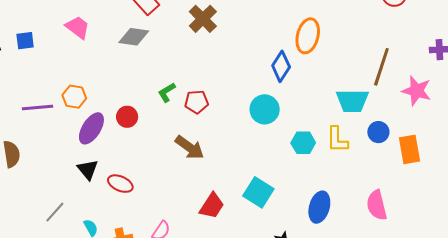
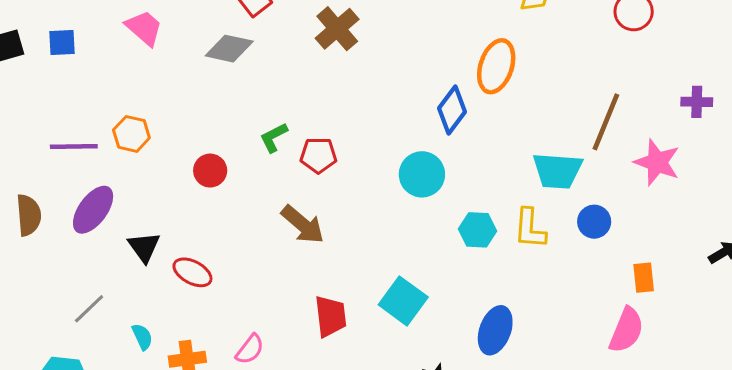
purple ellipse: (91, 128) -> (93, 210), moved
orange rectangle: (410, 149) -> (644, 278), moved, size x0.7
pink semicircle: (377, 205) -> (626, 330), moved, turned -148
red trapezoid: (212, 206) -> (330, 316), turned -44

